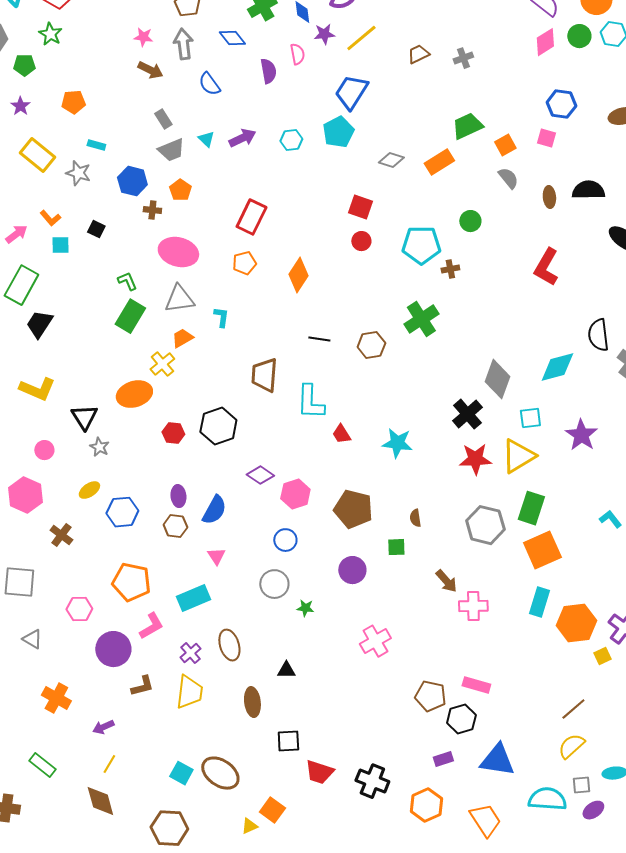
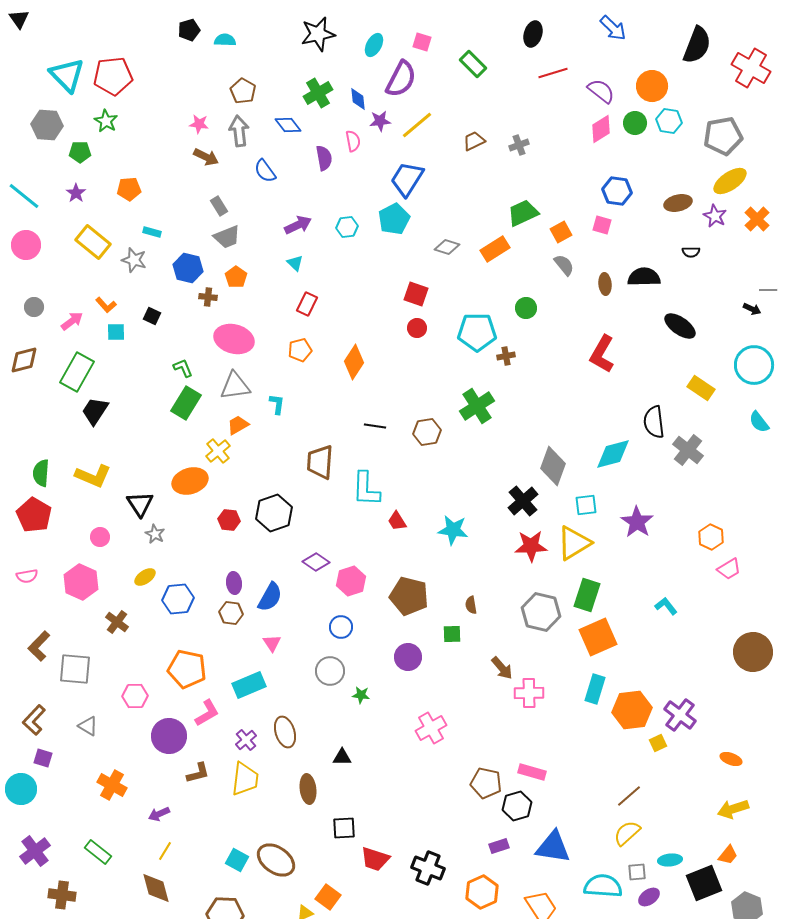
cyan triangle: (206, 139) -> (295, 263), moved
red rectangle: (251, 217) -> (307, 304), size x0.7

